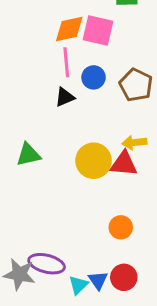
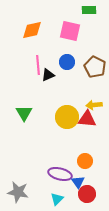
orange diamond: (69, 29) -> (32, 30), moved
pink line: (66, 62) -> (38, 65), moved
green triangle: (28, 155) -> (24, 113), turned -48
purple ellipse: (47, 264) -> (60, 174), moved
blue triangle: (98, 280) -> (78, 182), moved

